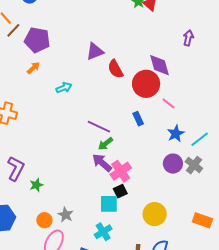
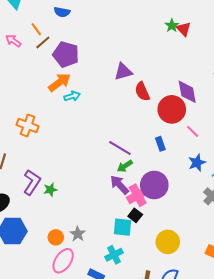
orange arrow: (33, 68) -> (59, 82), size x1.6
cyan arrow: (64, 88) -> (72, 96), moved
purple circle: (173, 164) -> (154, 185), moved, size x1.4
green star: (36, 185) -> (50, 190), moved
black square: (120, 191) -> (135, 215), turned -32

